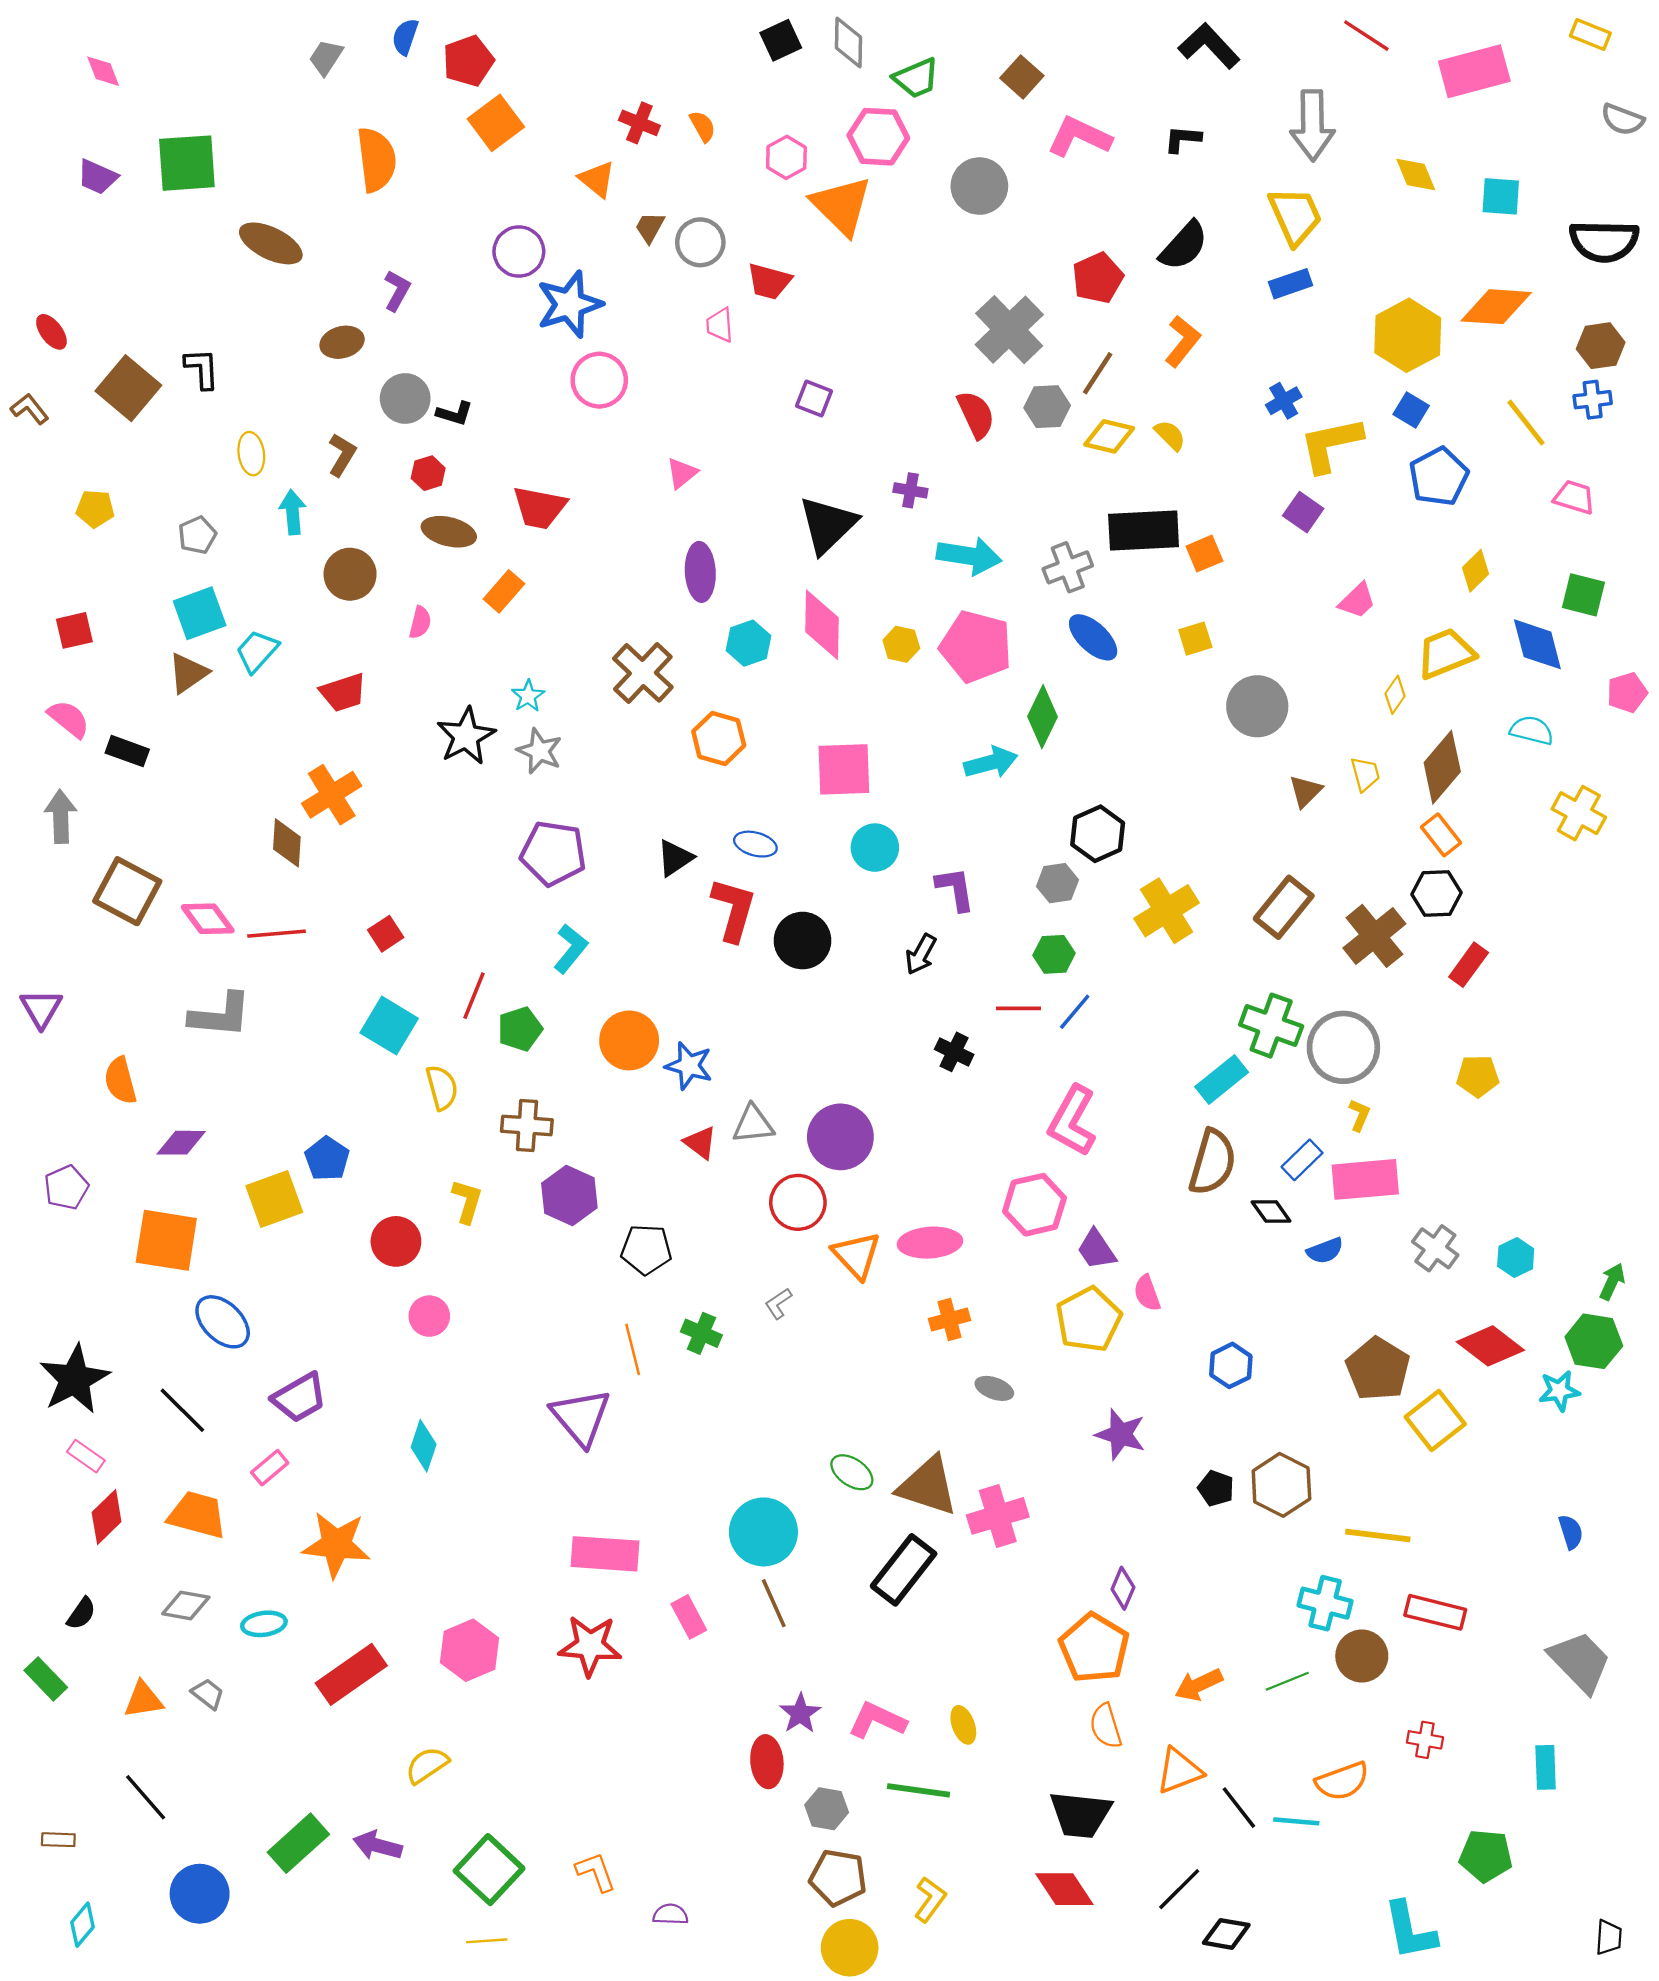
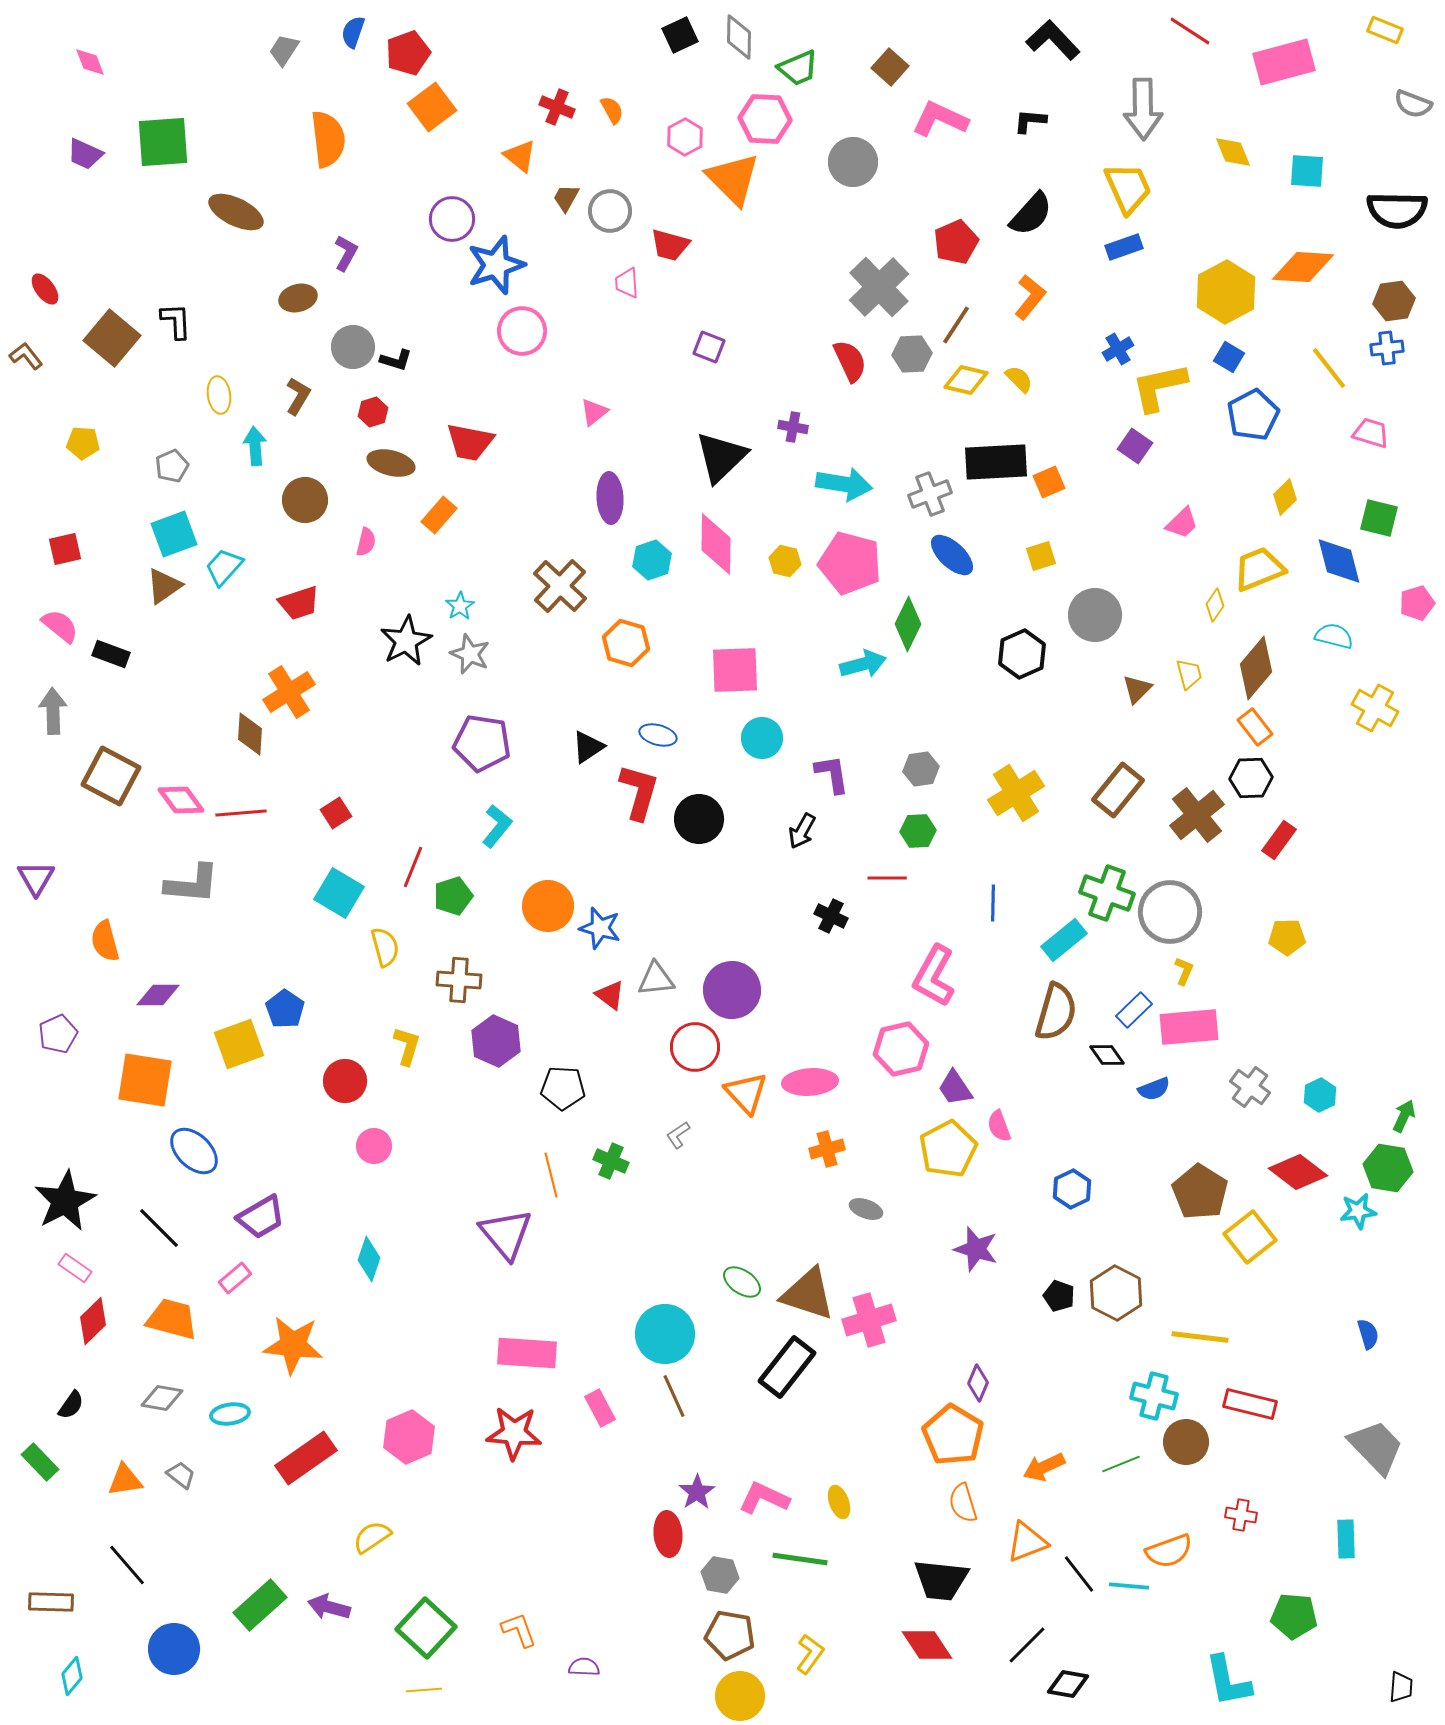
black hexagon: (1098, 834) -> (1022, 654), moved
blue line: (1075, 1012) -> (993, 903), moved, turned -39
brown rectangle: (58, 1840) -> (51, 1602), size x1.5

